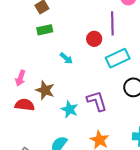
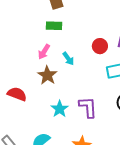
pink arrow: (20, 78) -> (44, 52), moved
brown star: (45, 90) -> (47, 75), moved

